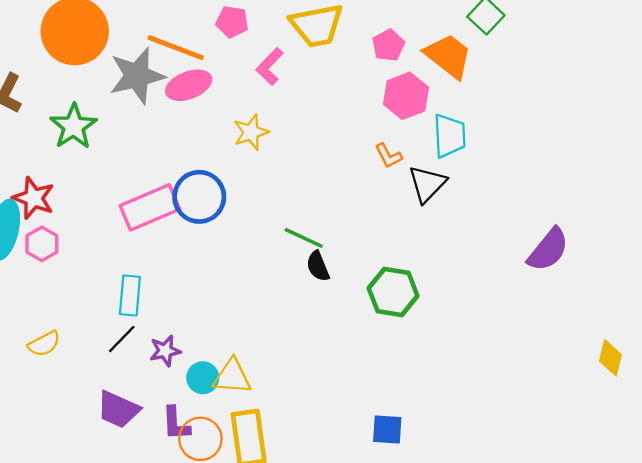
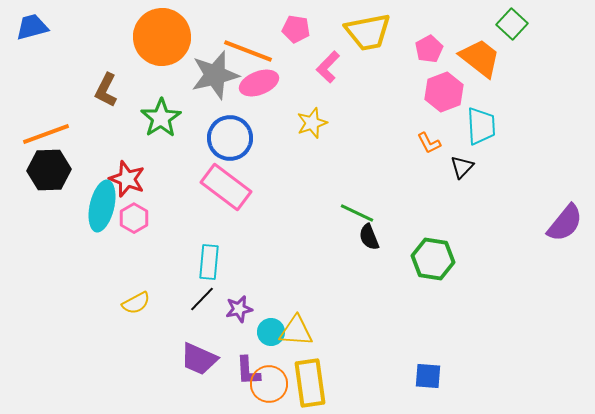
black triangle: (427, 184) -> (462, 167), size x0.7
blue circle: (199, 197) -> (230, 138), moved
pink rectangle: (150, 207) -> (226, 187), turned 60

